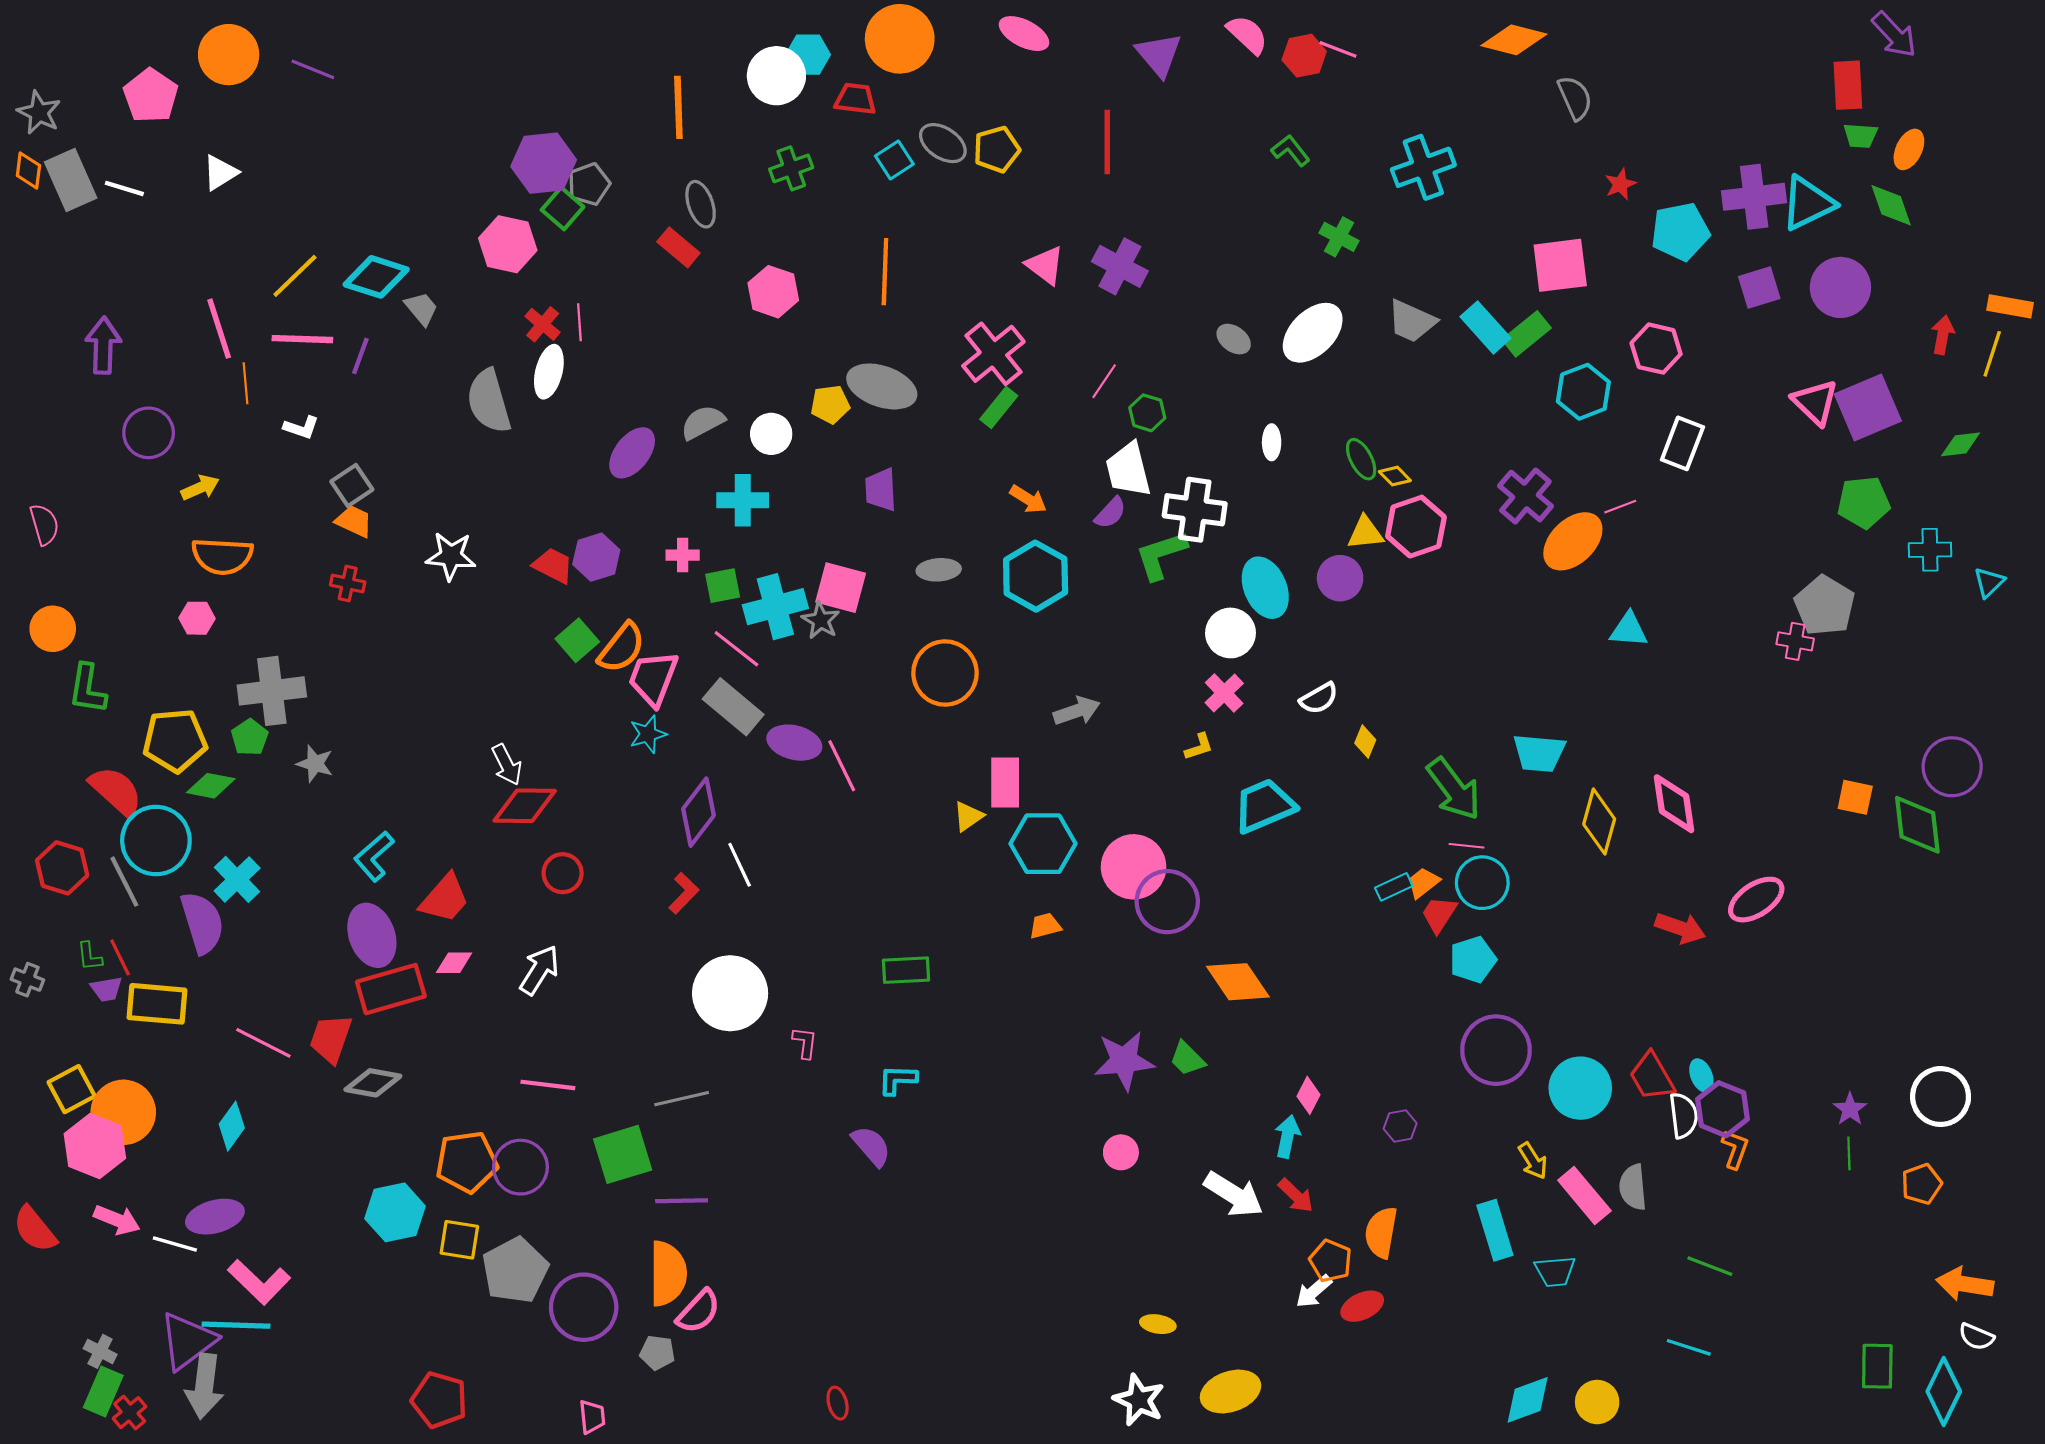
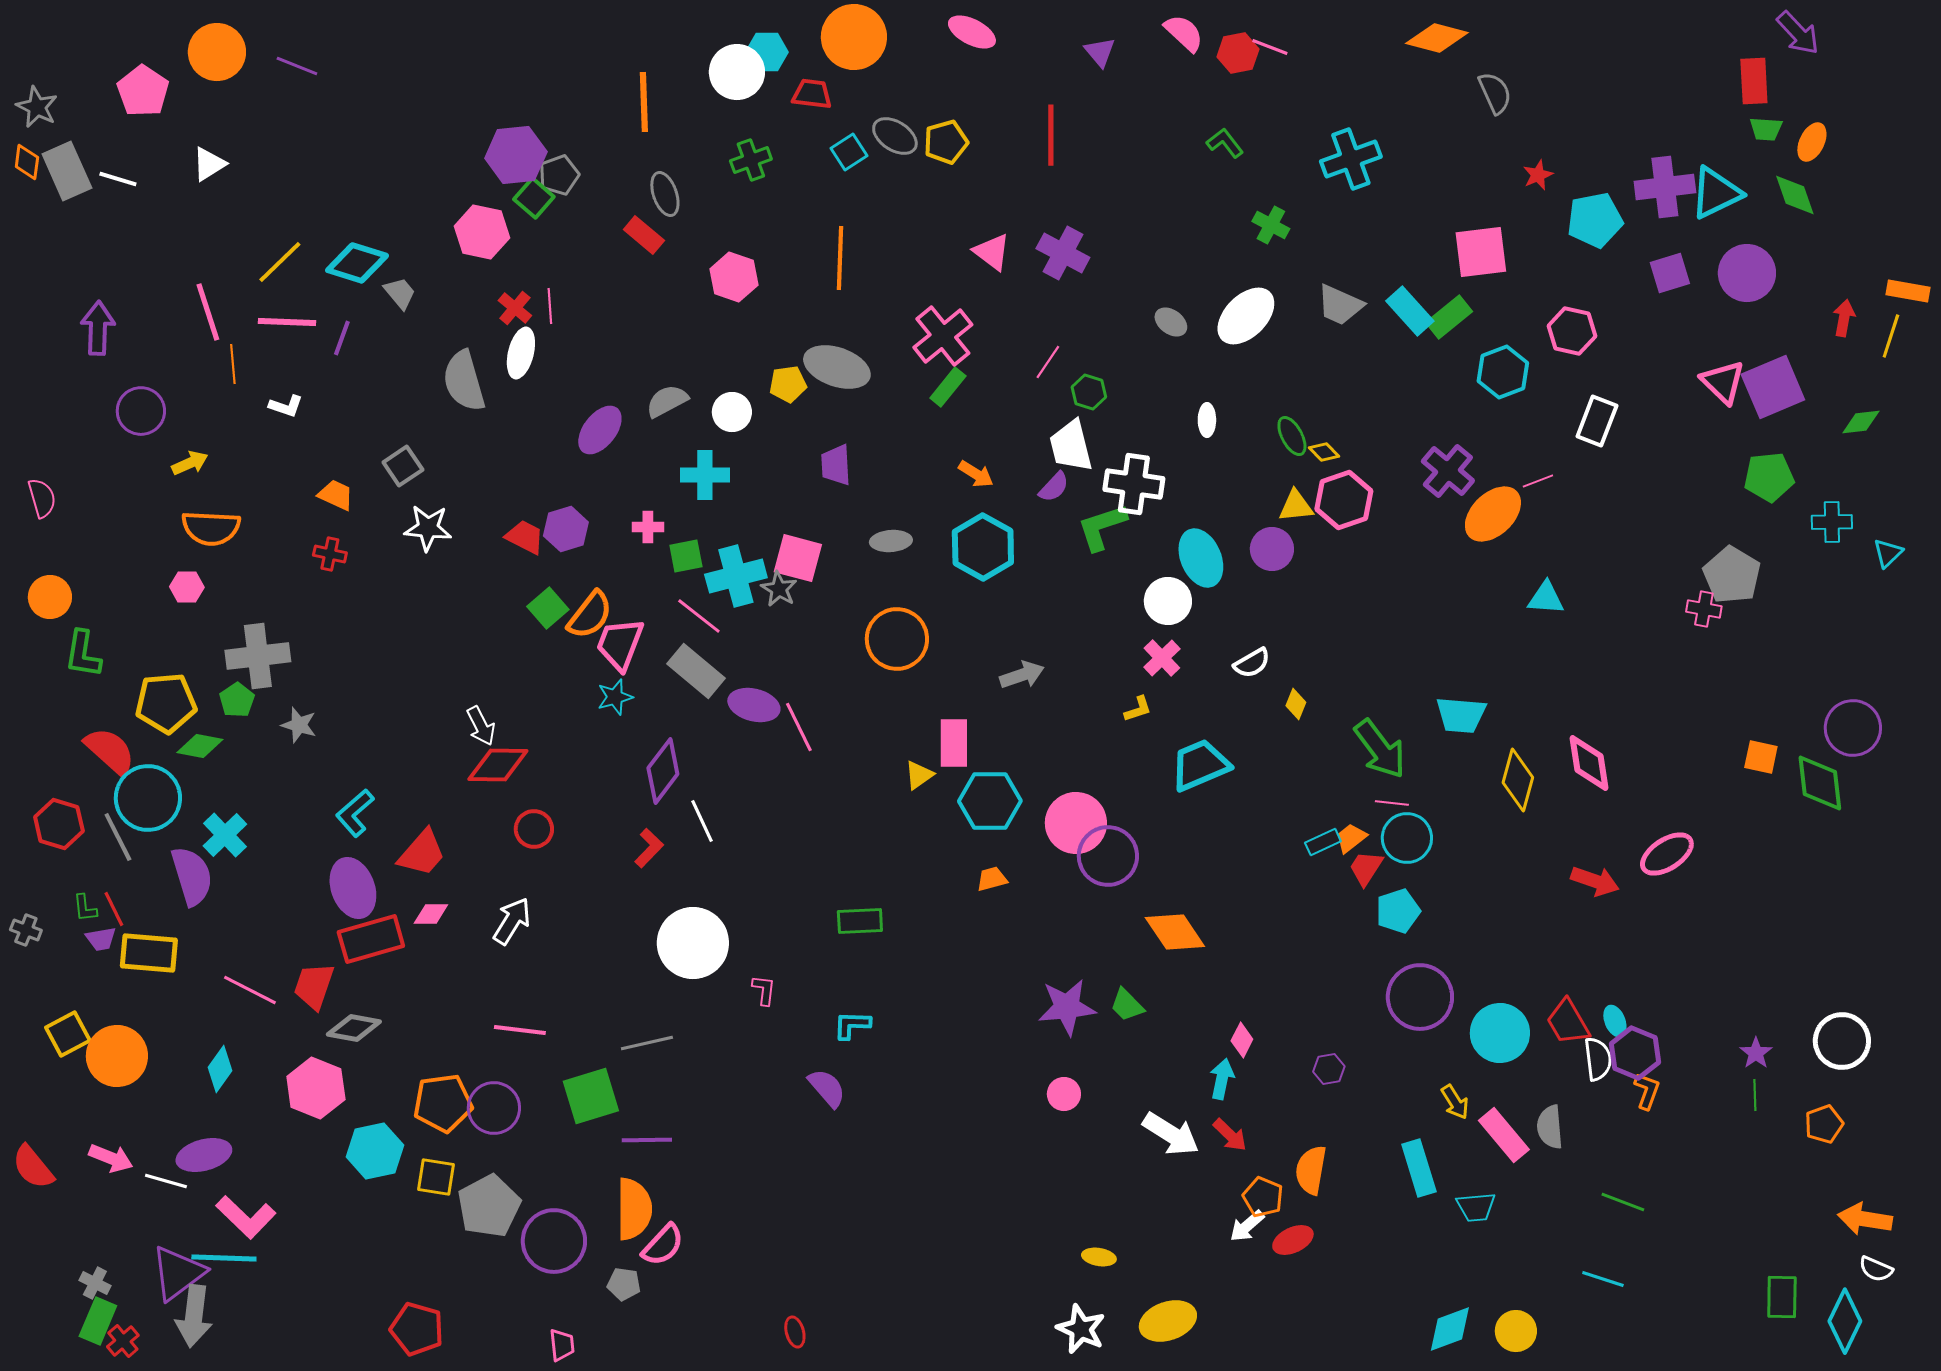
purple triangle: (1159, 55) -> (1100, 52), size x0.7
gray square: (352, 485) -> (403, 466), moved
pink hexagon: (95, 1146) -> (316, 1088), moved

